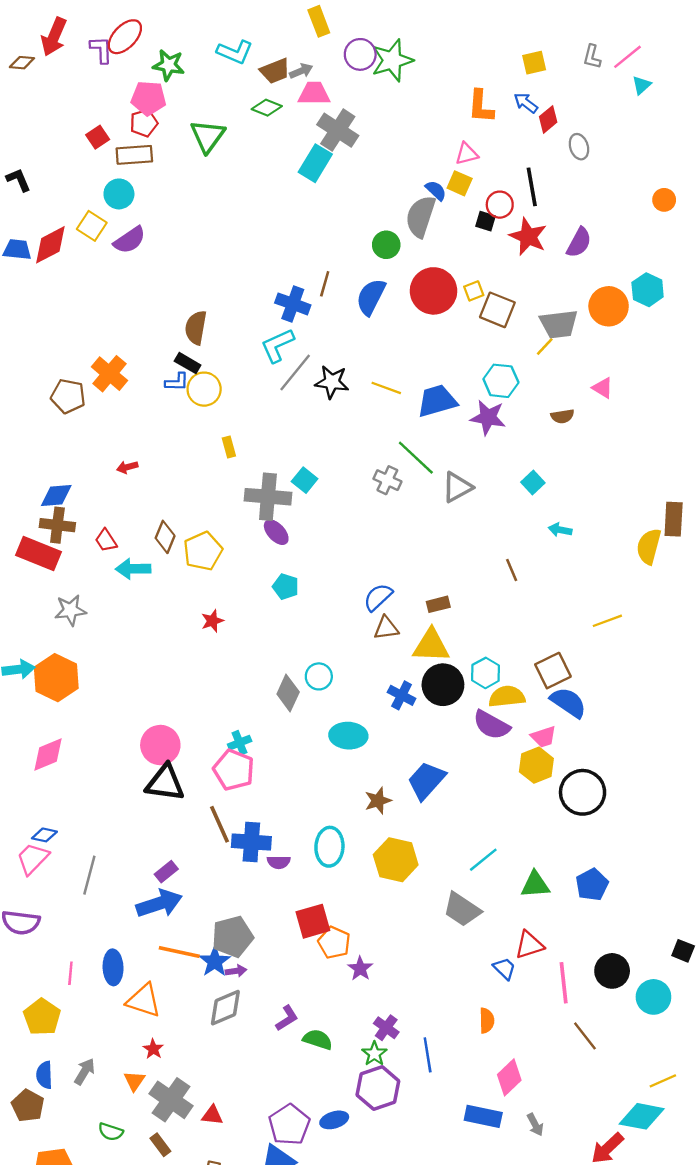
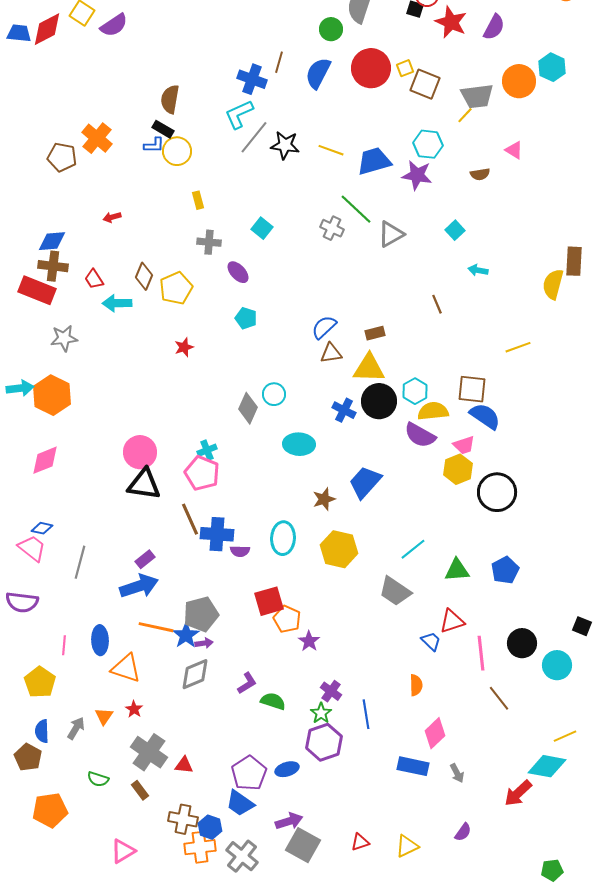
gray cross: (268, 497) -> (209, 242), moved, size x0.6
brown square: (553, 671) -> (472, 389), turned 32
pink trapezoid: (33, 859) -> (32, 548), turned 84
orange triangle: (134, 1081) -> (104, 716), moved

